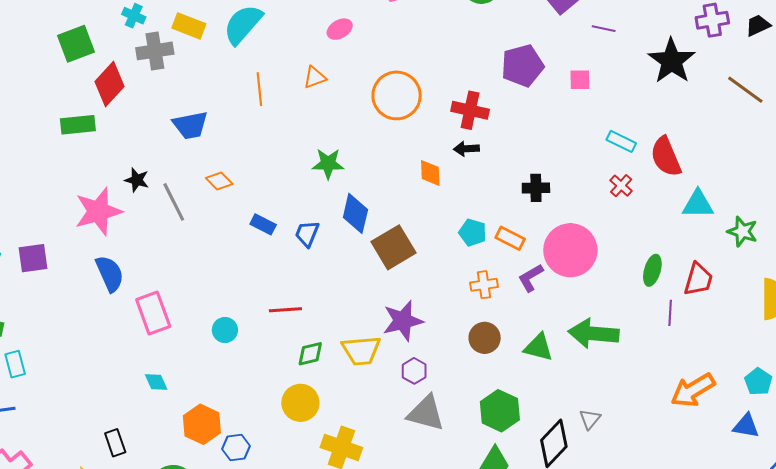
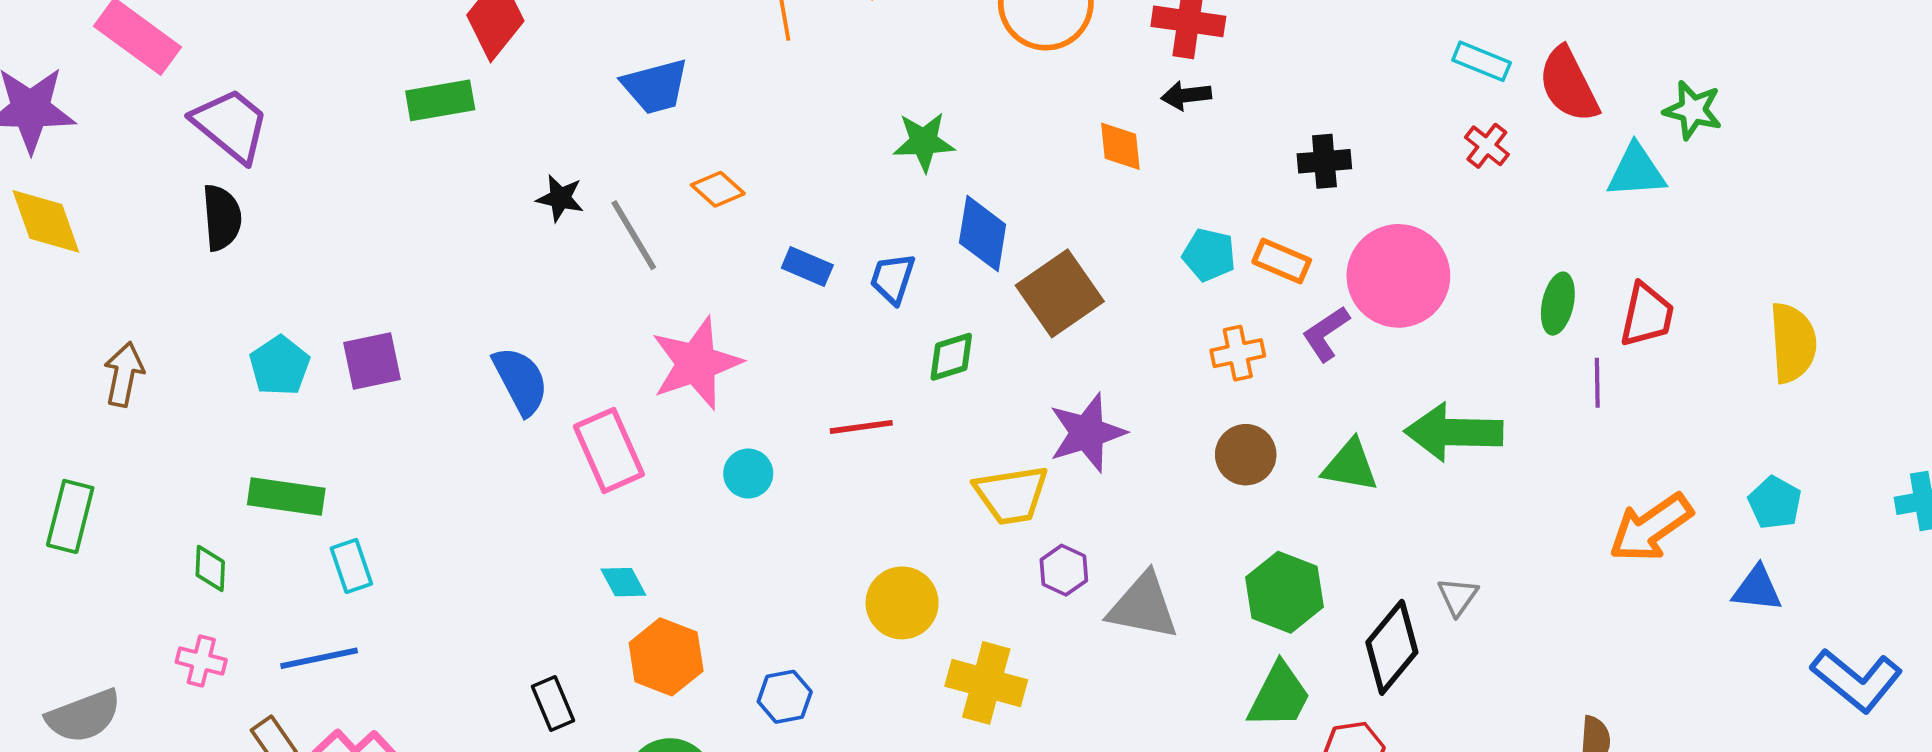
pink star: (98, 211) -> (696, 363), moved
green star: (742, 231) -> (1693, 110), moved
green diamond: (310, 354) -> (951, 357), moved
purple hexagon: (414, 371) -> (1064, 570), moved
orange hexagon: (202, 424) -> (666, 657), moved

